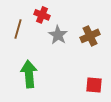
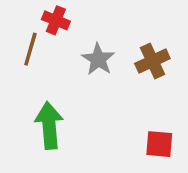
red cross: (42, 15) -> (56, 20), moved

